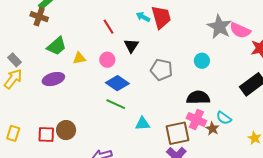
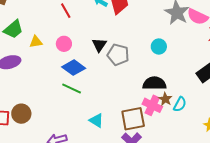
black triangle: (131, 46) -> (99, 45), moved
cyan semicircle: (224, 118) -> (180, 104), turned -98
cyan triangle: (142, 124) -> (96, 121), moved, turned 35
brown star: (212, 129) -> (165, 99), moved

